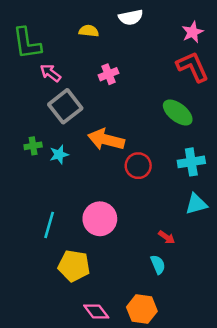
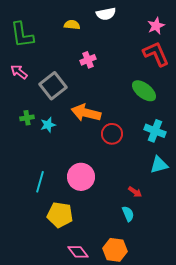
pink arrow: (50, 73) -> (19, 72), moved
cyan cross: (191, 162) -> (155, 131), turned 30

